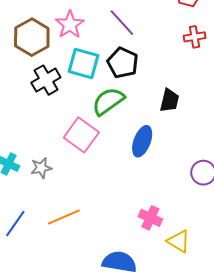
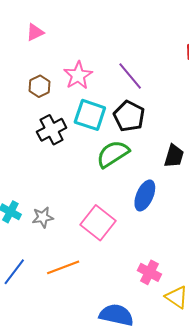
brown hexagon: (32, 37) -> (40, 86), size x0.6
pink square: (81, 135) -> (98, 223), moved

